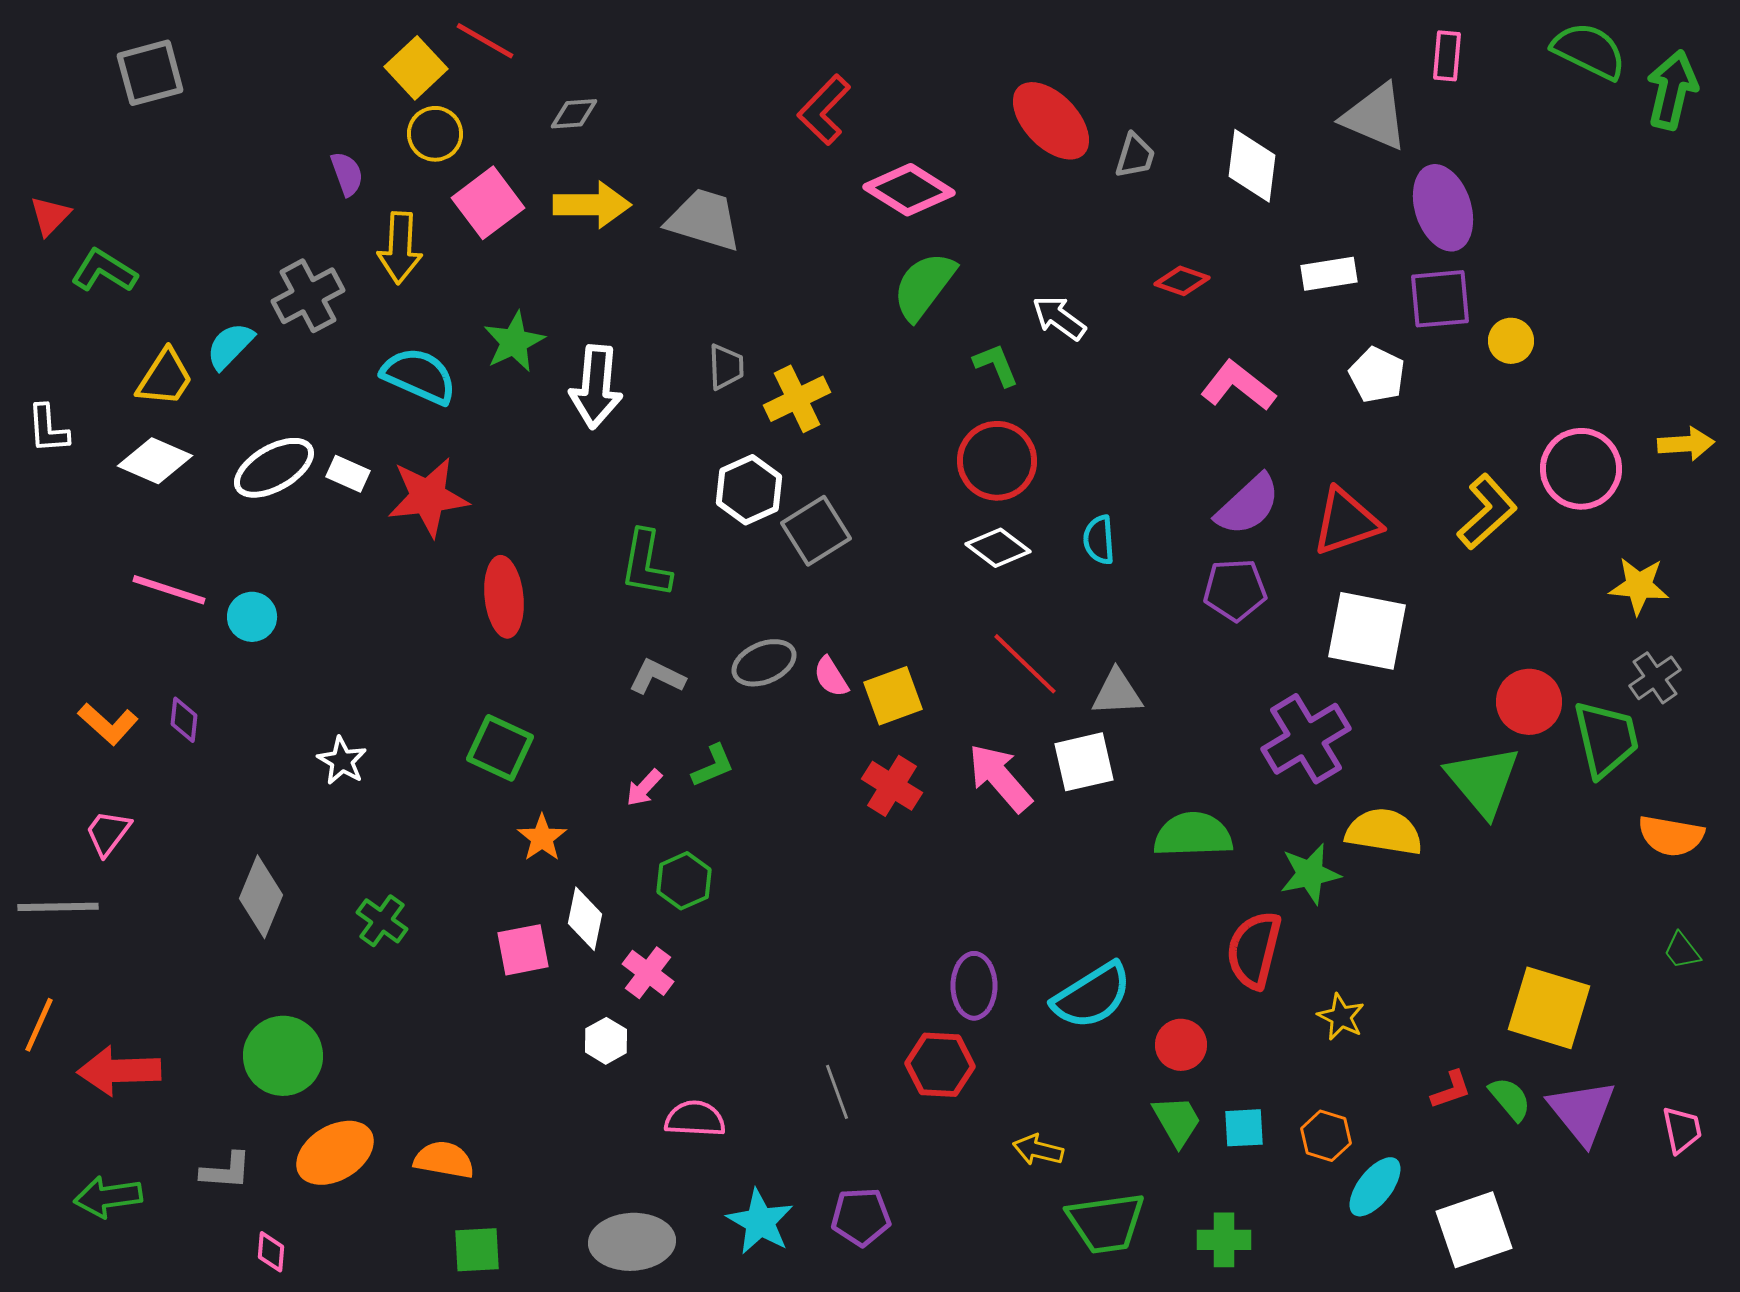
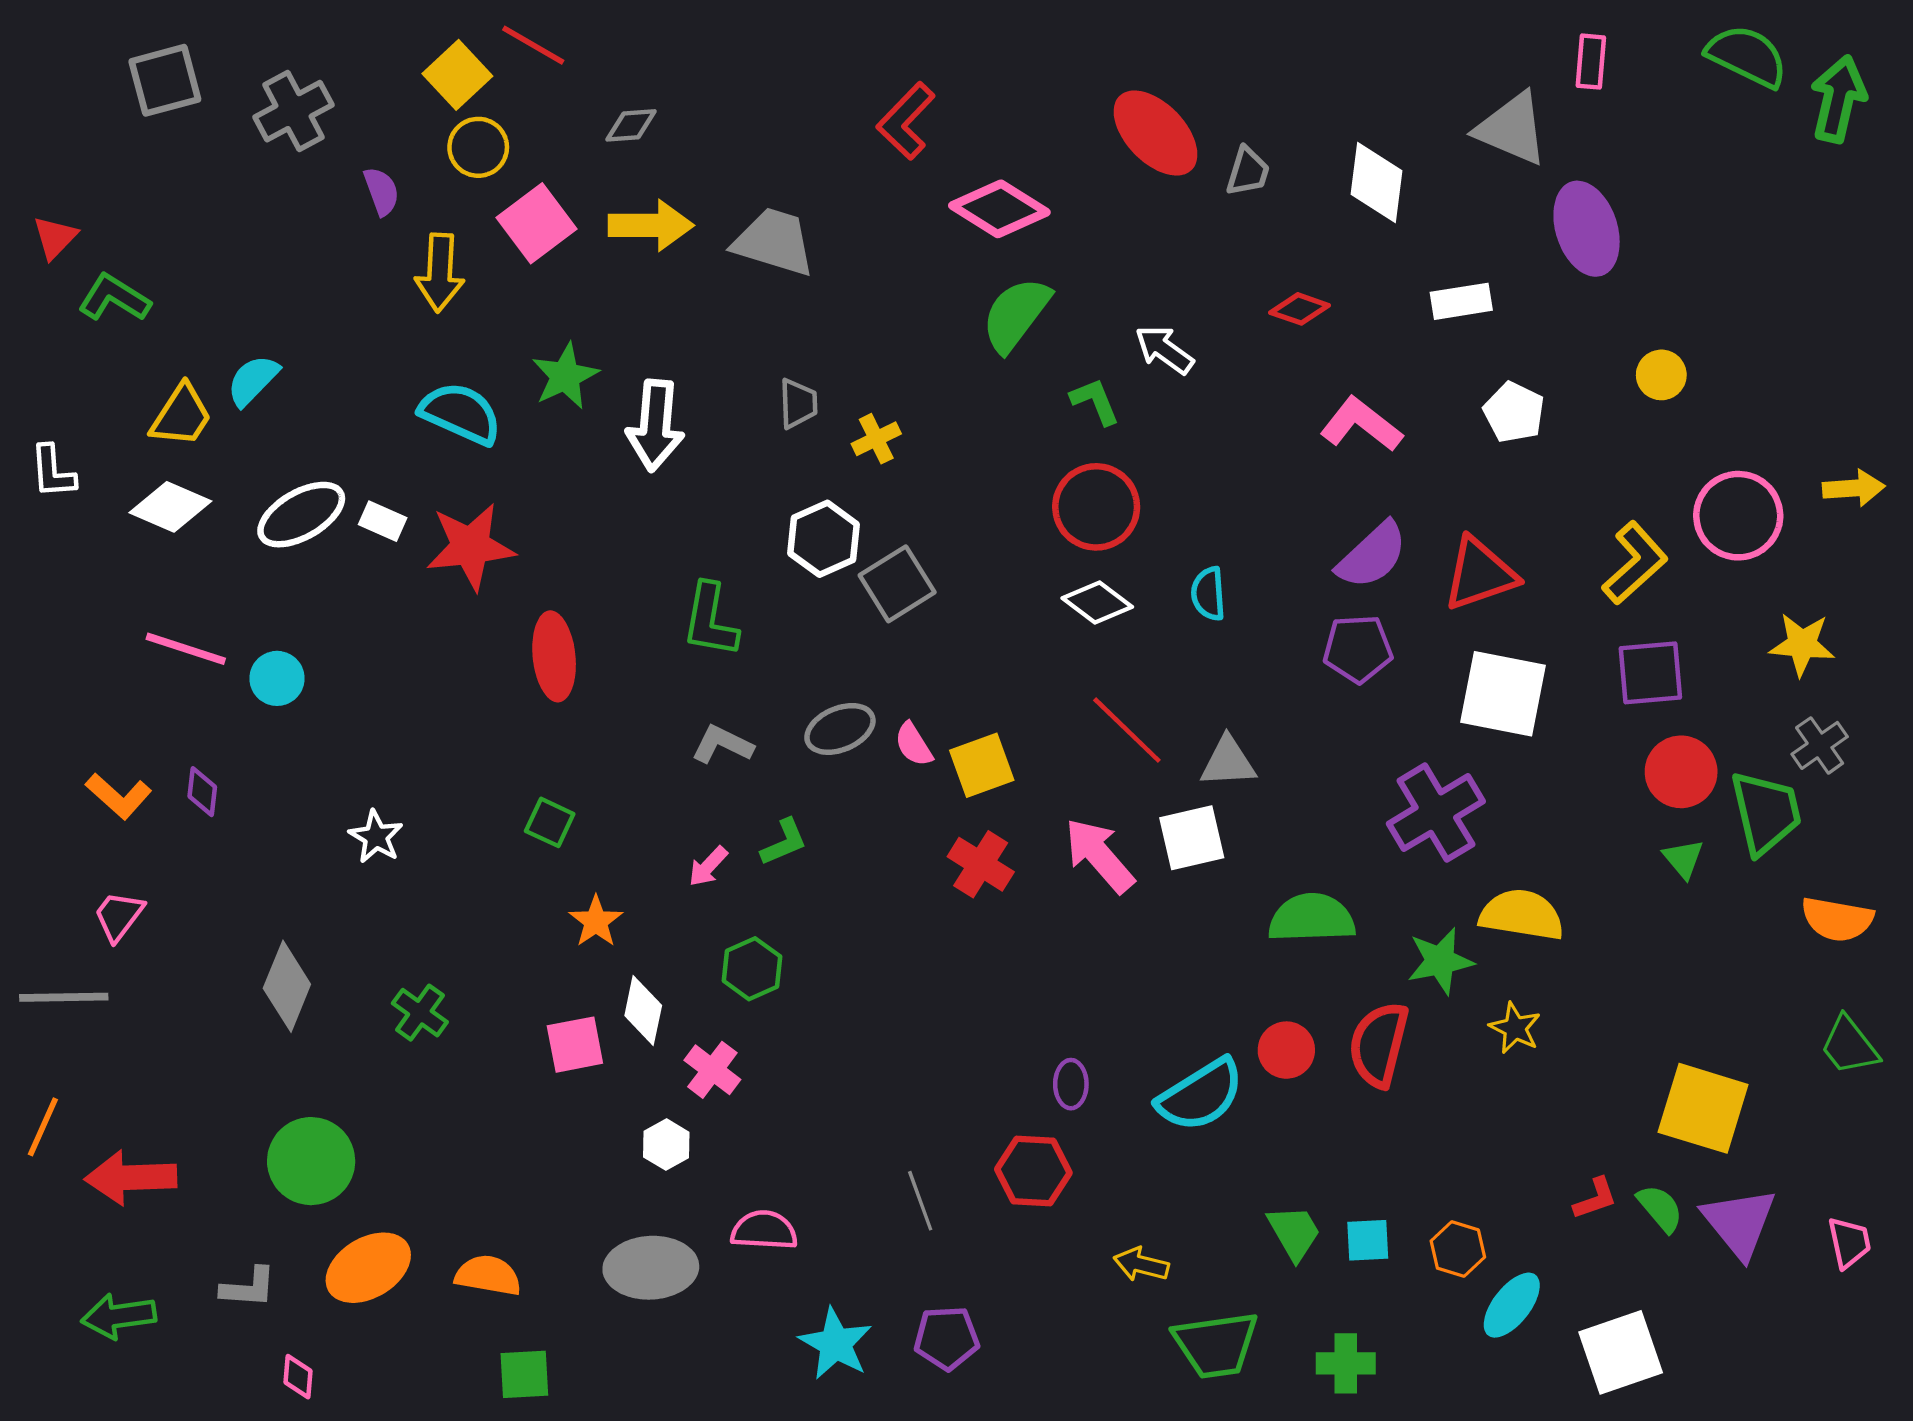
gray cross: (308, 296) -> (294, 111), moved
purple square: (1440, 299) -> (1650, 673), moved
yellow cross: (797, 399) -> (876, 439), size x0.7
green square: (500, 748) -> (550, 822), size x0.7
green triangle: (1483, 781) -> (1683, 859), moved, size x0.5
green trapezoid: (1682, 951) -> (1849, 1046), size x1.5
purple ellipse: (974, 986) -> (1071, 1084), size x0.7
yellow star: (1341, 1017) -> (1515, 1028), moved
red circle: (1181, 1045) -> (1286, 1050), moved
gray ellipse: (632, 1242) -> (651, 1268), moved

